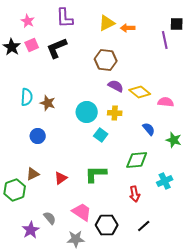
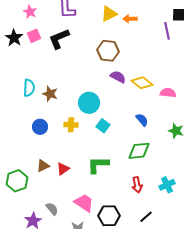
yellow cross: (115, 113) -> (71, 125), moved
blue semicircle: (149, 129) -> (142, 120), moved
brown triangle: (33, 174) -> (43, 166), moved
cyan cross: (165, 181) -> (167, 185), moved

